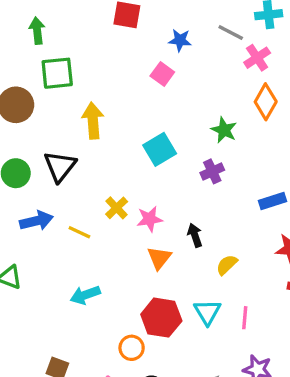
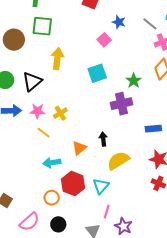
cyan square: (160, 149) -> (97, 73), moved
purple cross: (212, 171) -> (121, 104), size x1.5
pink star: (150, 219) -> (37, 111), moved
yellow line: (79, 232) -> (44, 133), moved
yellow semicircle: (227, 265) -> (118, 161), size x1.6
cyan arrow: (85, 295) -> (52, 163), moved
pink line: (245, 318) -> (107, 212), moved

